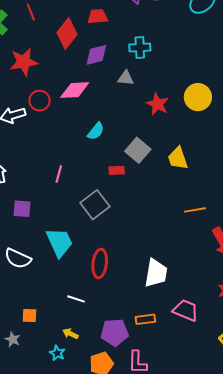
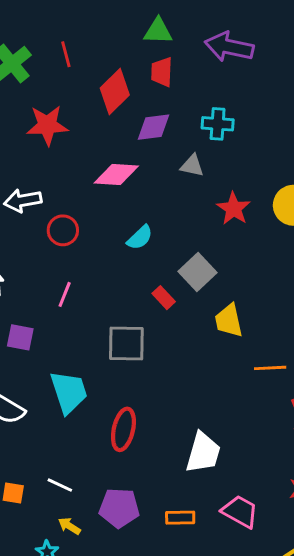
red trapezoid: (98, 16) -> (162, 72), turned -90
red circle: (40, 101) -> (63, 230), moved
yellow trapezoid: (178, 158) -> (229, 321), moved
red rectangle: (117, 170) -> (164, 298), turned 42
pink line: (59, 174) -> (65, 294), moved
gray square: (95, 205) -> (126, 344), turned 32
white line: (76, 299) -> (60, 485), moved
purple pentagon: (114, 332) -> (119, 508), moved

